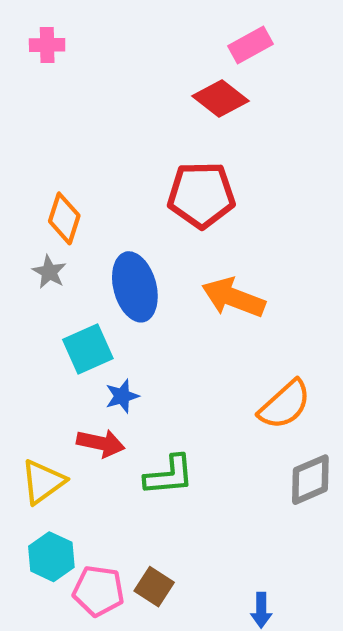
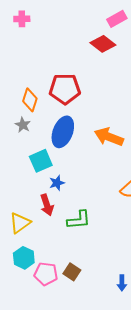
red pentagon: (201, 195) -> (65, 89), moved
blue ellipse: (135, 287) -> (63, 132), turned 36
red arrow: (101, 443) -> (47, 205), turned 60

